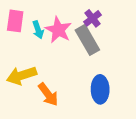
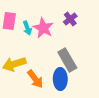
gray rectangle: (87, 40) -> (67, 60), moved
blue ellipse: (100, 89) -> (60, 79), moved

